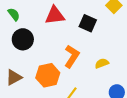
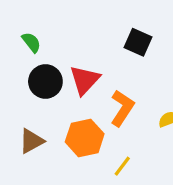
red triangle: (55, 15) -> (85, 80), moved, turned -40
black square: (88, 23) -> (138, 42), moved

